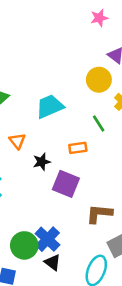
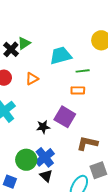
green line: (99, 124) -> (83, 71), moved, turned -72
orange triangle: (17, 141) -> (32, 79), turned 32
black star: (42, 162) -> (43, 127), moved

